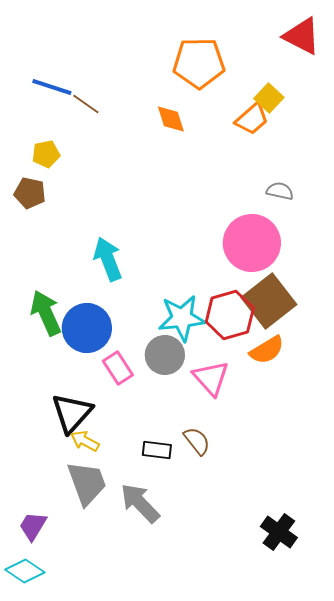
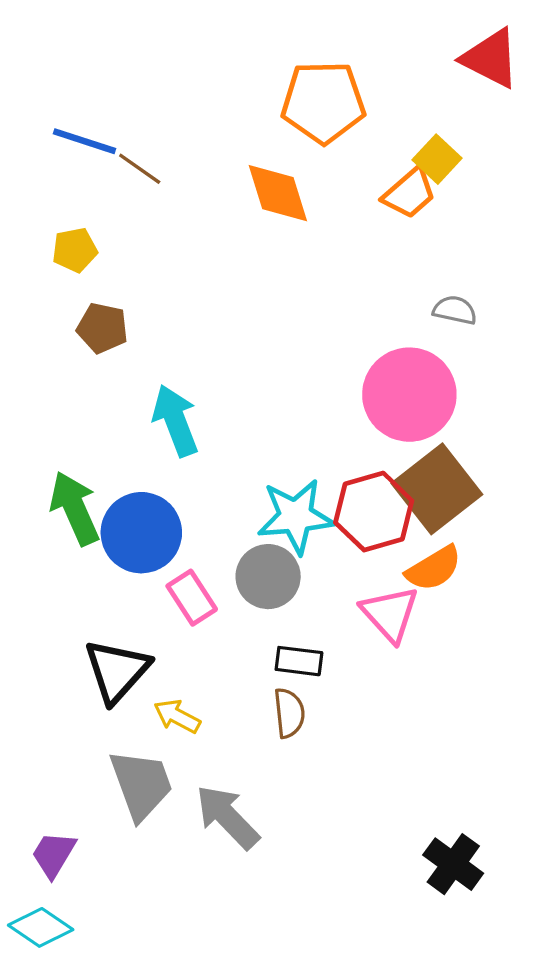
orange diamond: (171, 119) -> (278, 193), size x1.4
brown pentagon: (30, 193) -> (102, 328), moved
pink triangle: (211, 378) -> (390, 614), moved
yellow arrow: (85, 441) -> (177, 716), moved
brown semicircle: (197, 441) -> (289, 713), moved, turned 32
black rectangle: (157, 450) -> (299, 661), moved

